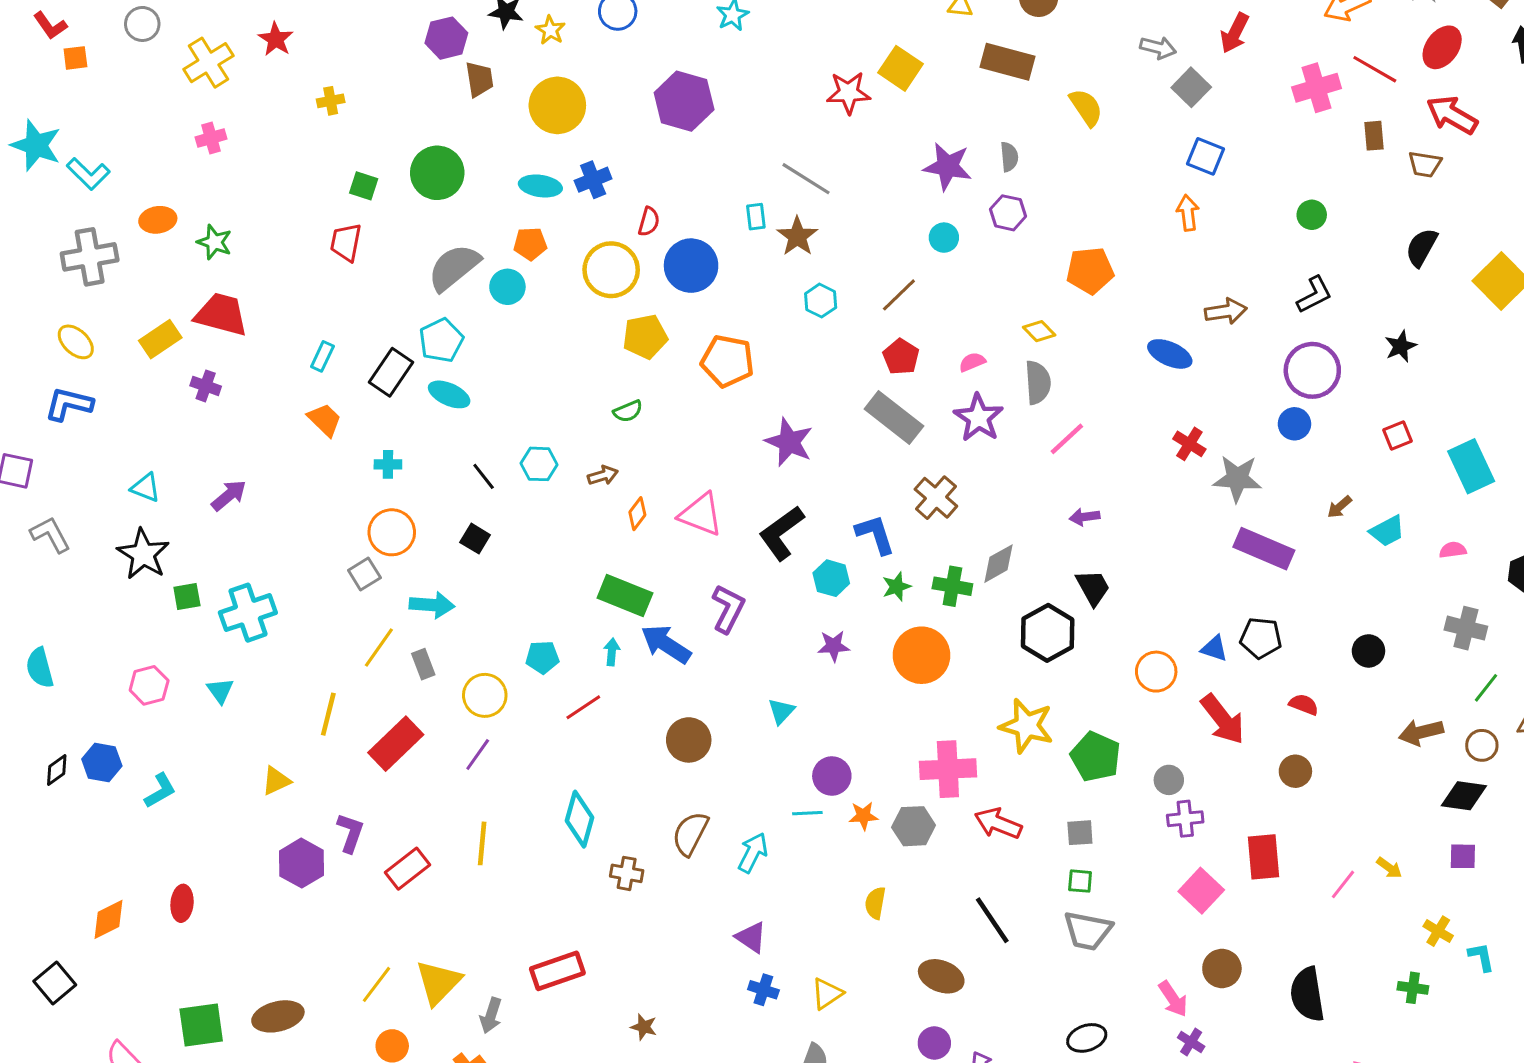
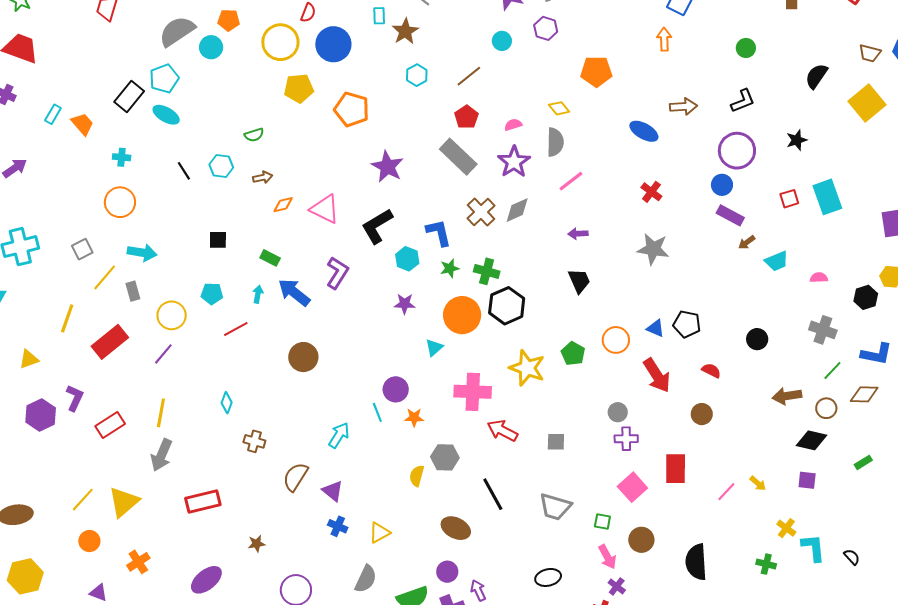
brown trapezoid: (1425, 164) -> (870, 53), moved
cyan rectangle: (322, 356) -> (53, 114), moved
green semicircle: (628, 411) -> (254, 135), moved
cyan rectangle: (1471, 466) -> (827, 197), moved
gray star: (1237, 479) -> (653, 249), moved
orange diamond: (637, 514) -> (283, 205), turned 35
black square: (475, 539) -> (218, 240), moved, turned -36
purple rectangle: (1264, 549) -> (730, 215), moved, size x0.7
gray diamond: (999, 564) -> (517, 210), moved
gray square: (364, 574) -> (82, 249), moved
green rectangle: (625, 596) -> (270, 258), size x0.6
black hexagon: (1048, 633) -> (507, 306), moved
cyan triangle: (781, 711) -> (434, 348), moved
green pentagon: (1096, 757) -> (573, 354), moved, size x0.7
cyan line: (807, 813) -> (377, 412), turned 66
cyan diamond: (580, 819) -> (227, 403), size x0.6
gray hexagon: (914, 826) -> (445, 457), moved
brown semicircle: (690, 834) -> (295, 477), moved
green square: (1080, 881) -> (602, 522), moved
cyan L-shape: (1481, 957) -> (813, 548), size x1.4
gray arrow: (491, 1015) -> (161, 455), moved, size x1.4
brown star: (644, 1027) -> (257, 544), turned -30

